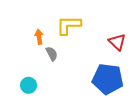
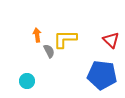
yellow L-shape: (69, 25) -> (65, 39), moved

